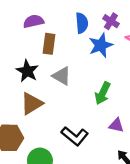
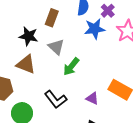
black star: (27, 71) -> (29, 36), turned -30
green arrow: (103, 93) -> (71, 67), moved
brown triangle: (32, 104) -> (26, 64), turned 40

